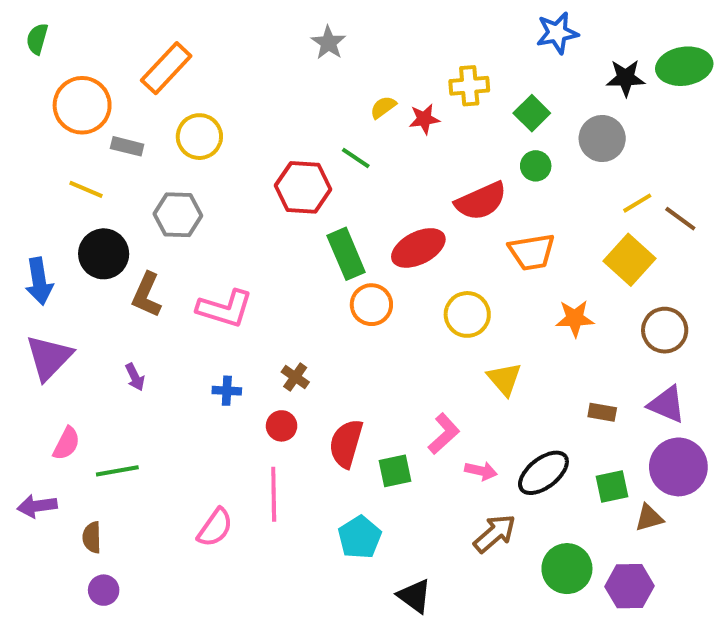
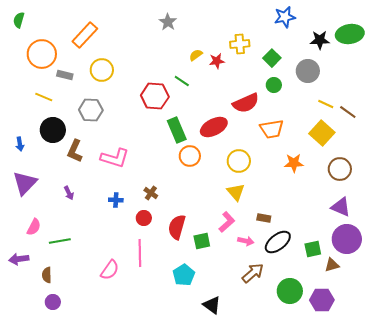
yellow line: (637, 203) -> (326, 104), turned 56
blue arrow: (39, 281) -> (20, 144), size x0.6
yellow triangle: (504, 379) -> (236, 192), moved
brown rectangle: (602, 412) -> (264, 218), moved

